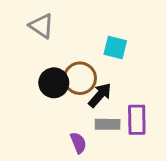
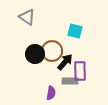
purple rectangle: (137, 120) -> (80, 71), moved
purple semicircle: (78, 143) -> (51, 93), turned 32

